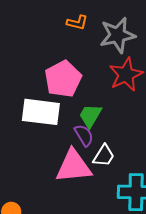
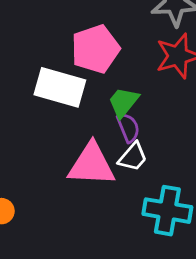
purple semicircle: (84, 135) -> (128, 128), moved

